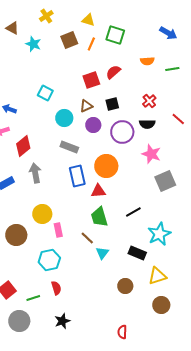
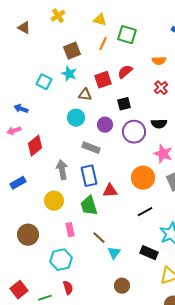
brown square: (69, 40) -> (72, 51), moved
cyan star: (33, 44) -> (69, 74), moved
cyan square: (45, 93) -> (44, 82), moved
red cross: (149, 101) -> (161, 88), moved
brown triangle: (86, 106) -> (85, 95), moved, turned 32
gray rectangle: (69, 147) -> (91, 148), moved
orange circle: (106, 166) -> (143, 178), moved
gray arrow: (35, 173) -> (62, 170), moved
yellow circle: (42, 214) -> (54, 201), moved
green trapezoid: (99, 217) -> (89, 206), moved
brown circle: (125, 286) -> (122, 286), moved

